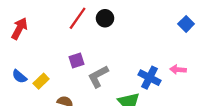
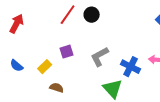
gray L-shape: (98, 76) -> (100, 57), moved
yellow rectangle: (41, 81) -> (45, 67), moved

